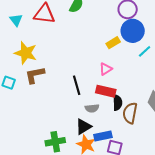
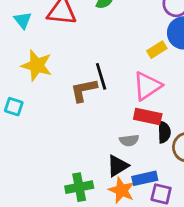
pink triangle: (106, 69) -> (147, 86), size x1.6
brown L-shape: (35, 75) -> (84, 90), moved
black line: (77, 85) -> (101, 76), moved

